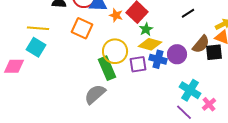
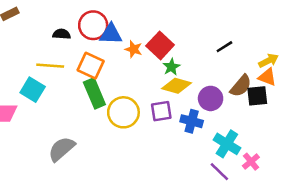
yellow line: (38, 28) -> (50, 66), moved
yellow circle: (115, 51) -> (123, 112), moved
blue cross: (158, 59) -> (192, 121), moved
green rectangle: (107, 68) -> (94, 93), moved
gray semicircle: (95, 94) -> (62, 149), moved

